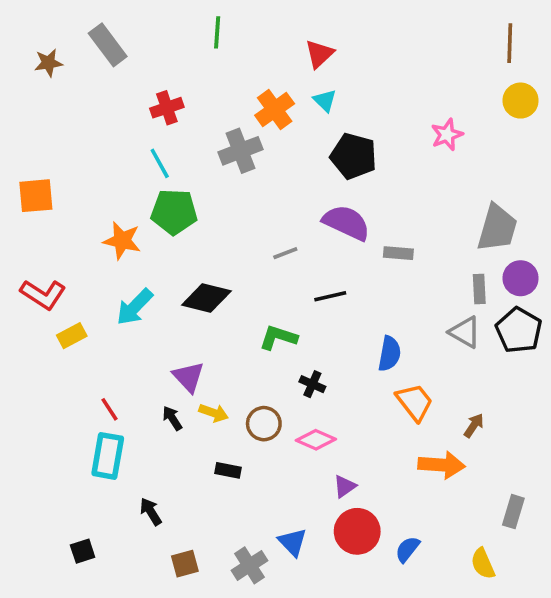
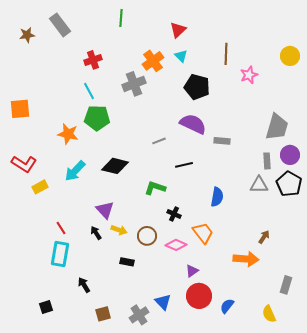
brown line: (510, 43) -> (226, 54), moved
gray triangle: (465, 332) -> (259, 185), turned -30
orange trapezoid: (415, 402) -> (203, 233), moved

